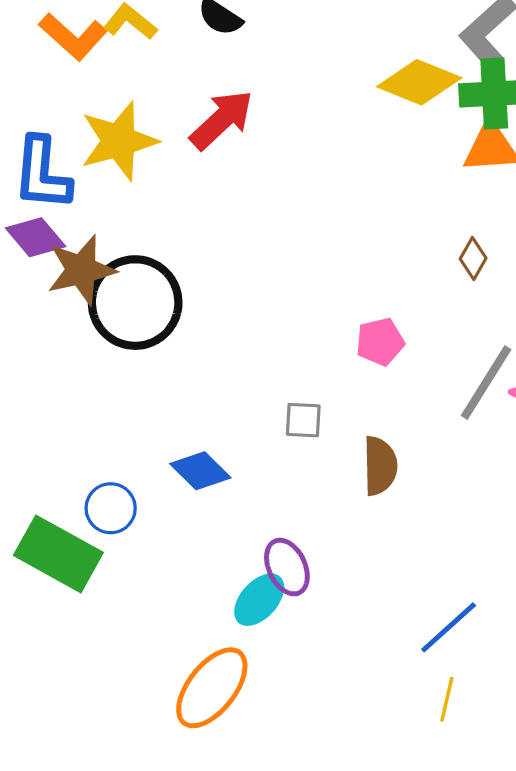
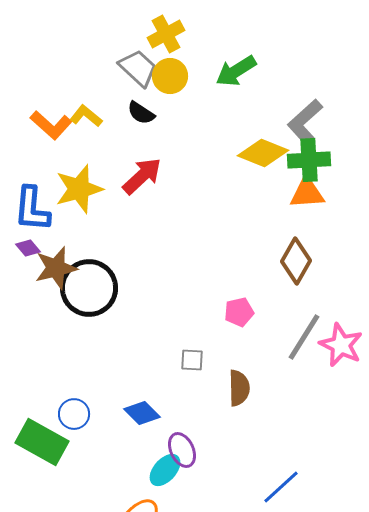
purple diamond: (36, 237) -> (28, 248), size x0.7
brown diamond: (473, 258) -> (296, 261), size x1.8
blue diamond: (200, 471) -> (142, 413), moved

